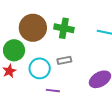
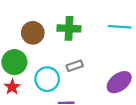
brown circle: (33, 28) -> (33, 33), size x0.7

